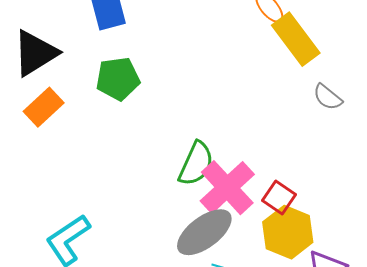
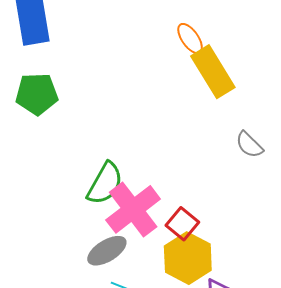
gray semicircle: (328, 97) -> (249, 145), moved
gray ellipse: (204, 232) -> (107, 251), size x0.7

